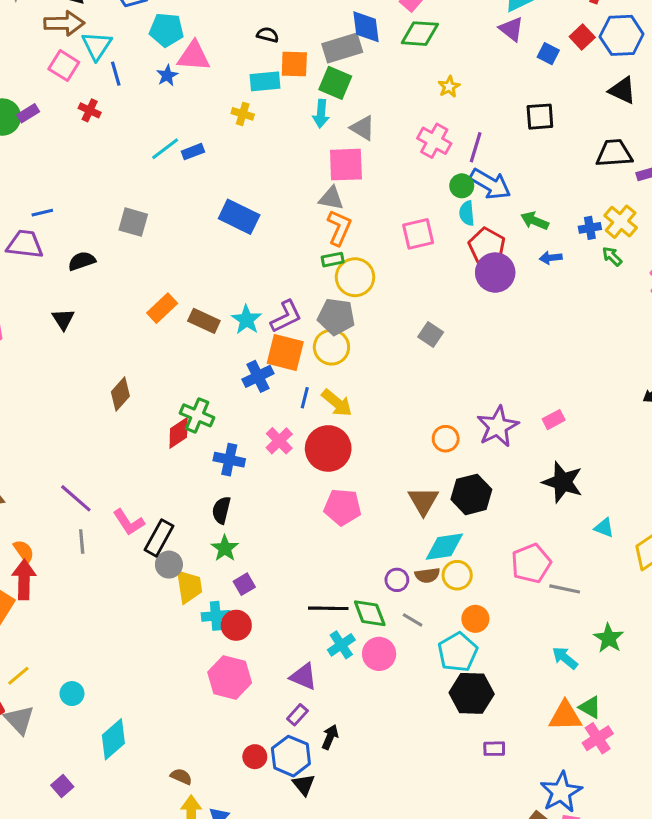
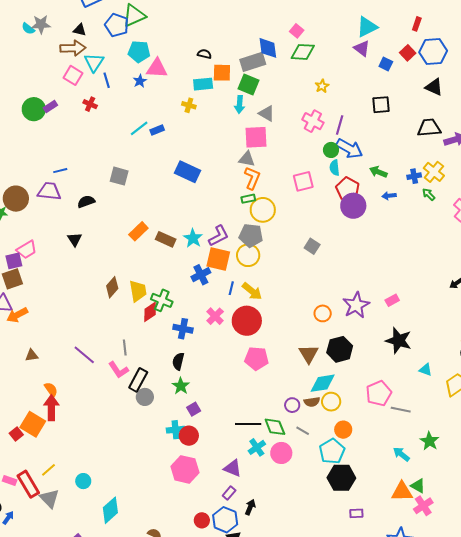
gray line: (82, 542) -> (125, 348), moved
yellow trapezoid: (189, 587) -> (138, 291), moved

